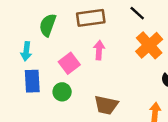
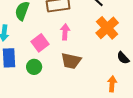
brown trapezoid: (106, 105) -> (71, 61), moved

